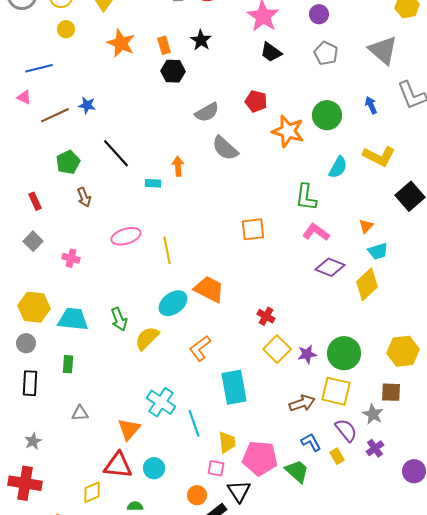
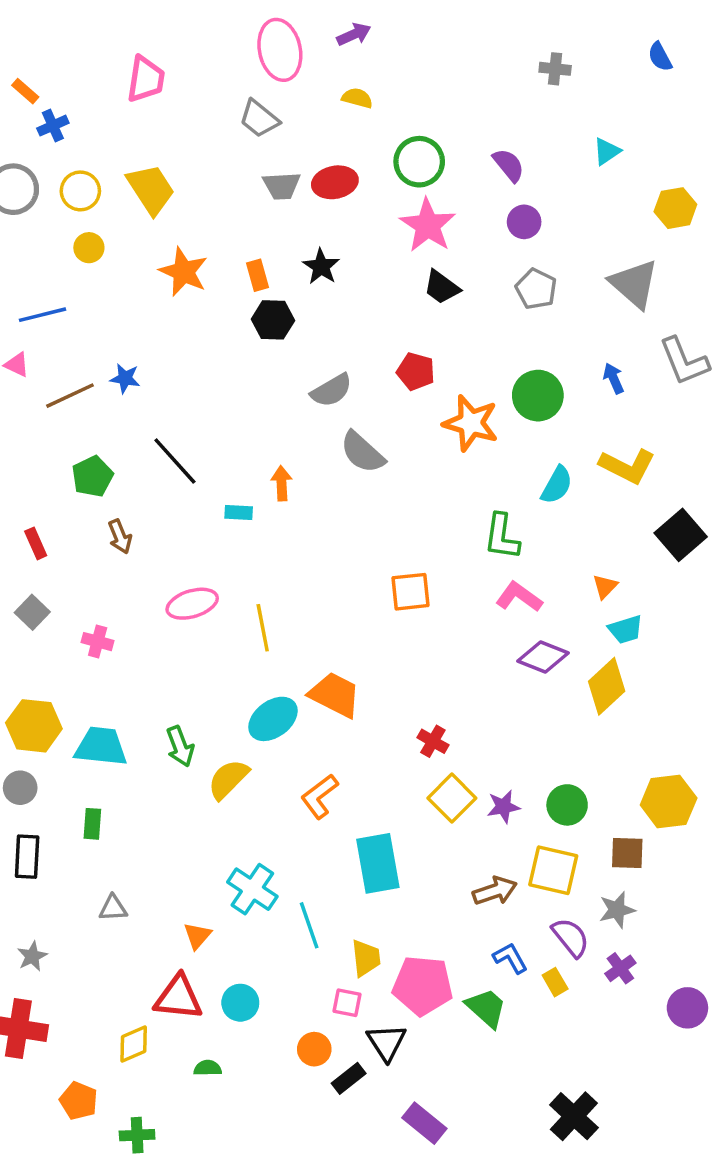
green circle: (344, 353) -> (567, 805), size x0.7
brown square: (391, 392) -> (627, 853), moved
gray star: (373, 414) -> (617, 910), turned 30
orange triangle: (129, 429) -> (197, 936), size x0.7

